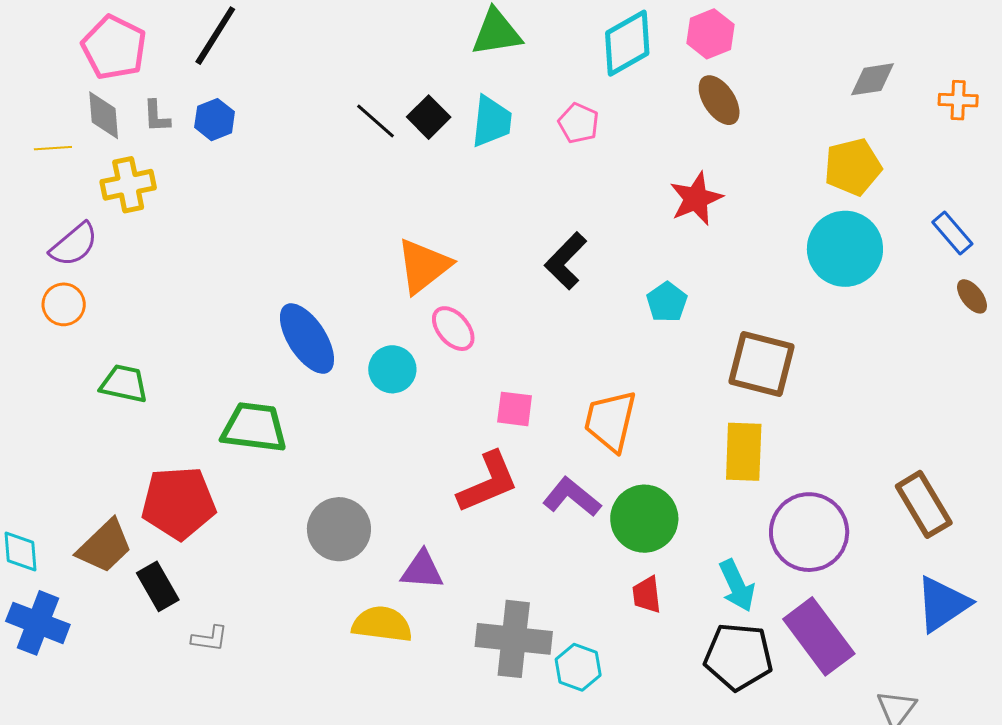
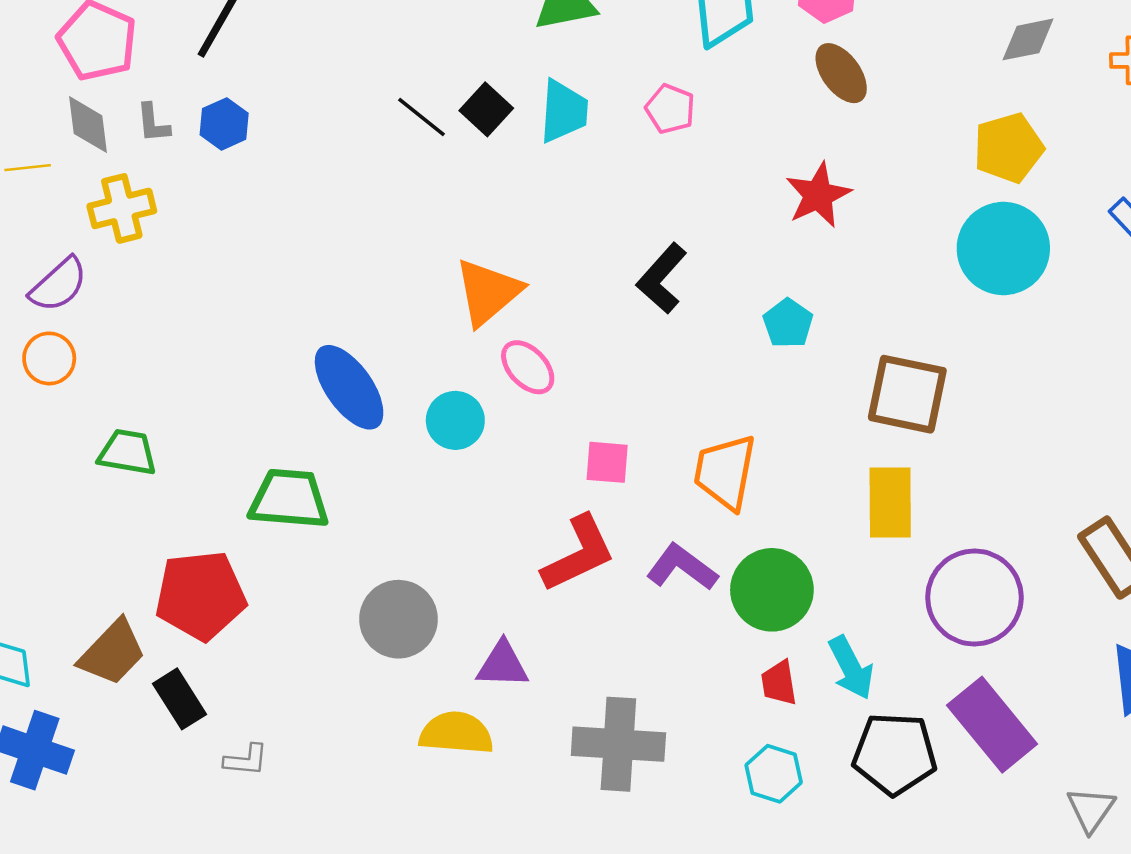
cyan arrow: (737, 586) -> (851, 668), moved
cyan hexagon: (578, 667) -> (774, 774), moved

